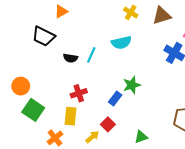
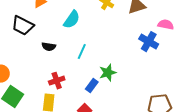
cyan semicircle: (121, 43) -> (72, 20), moved, turned -42
cyan line: (91, 55) -> (82, 52), moved

